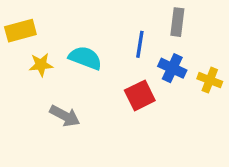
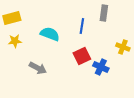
yellow star: (41, 65) -> (15, 41), moved
blue cross: (172, 68) -> (101, 67), moved

